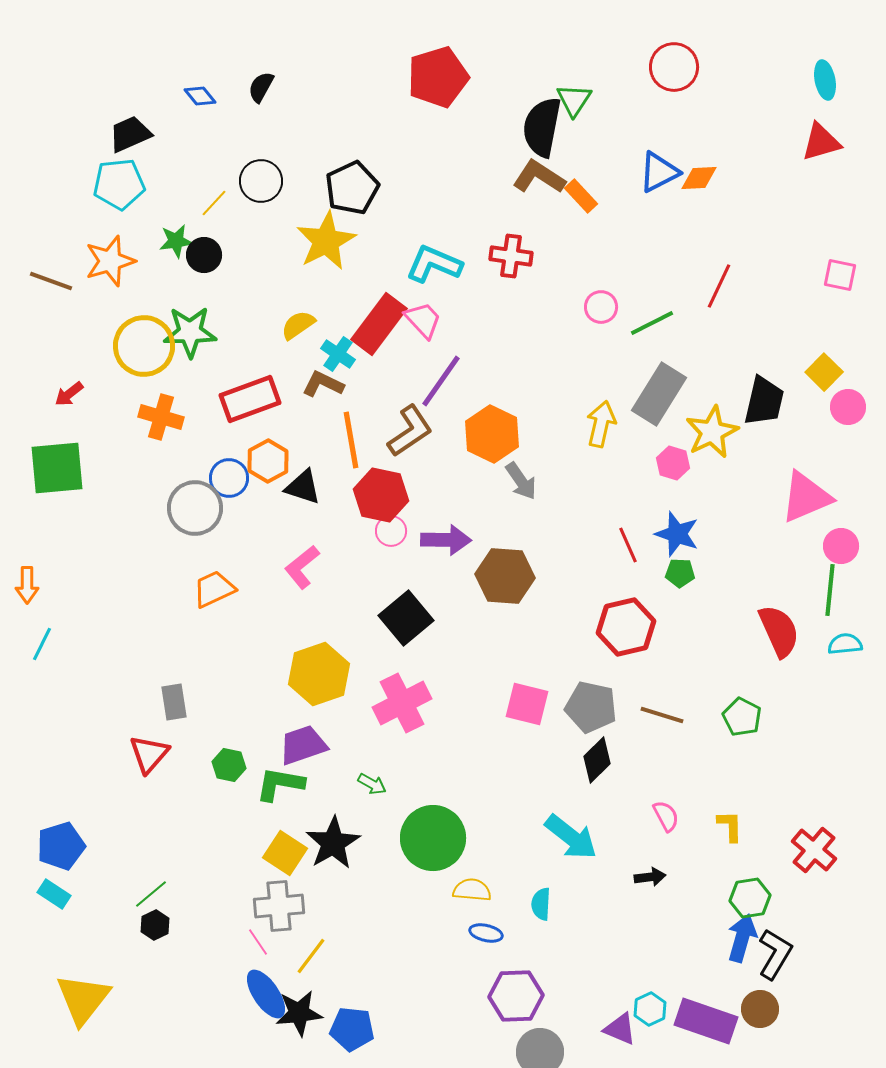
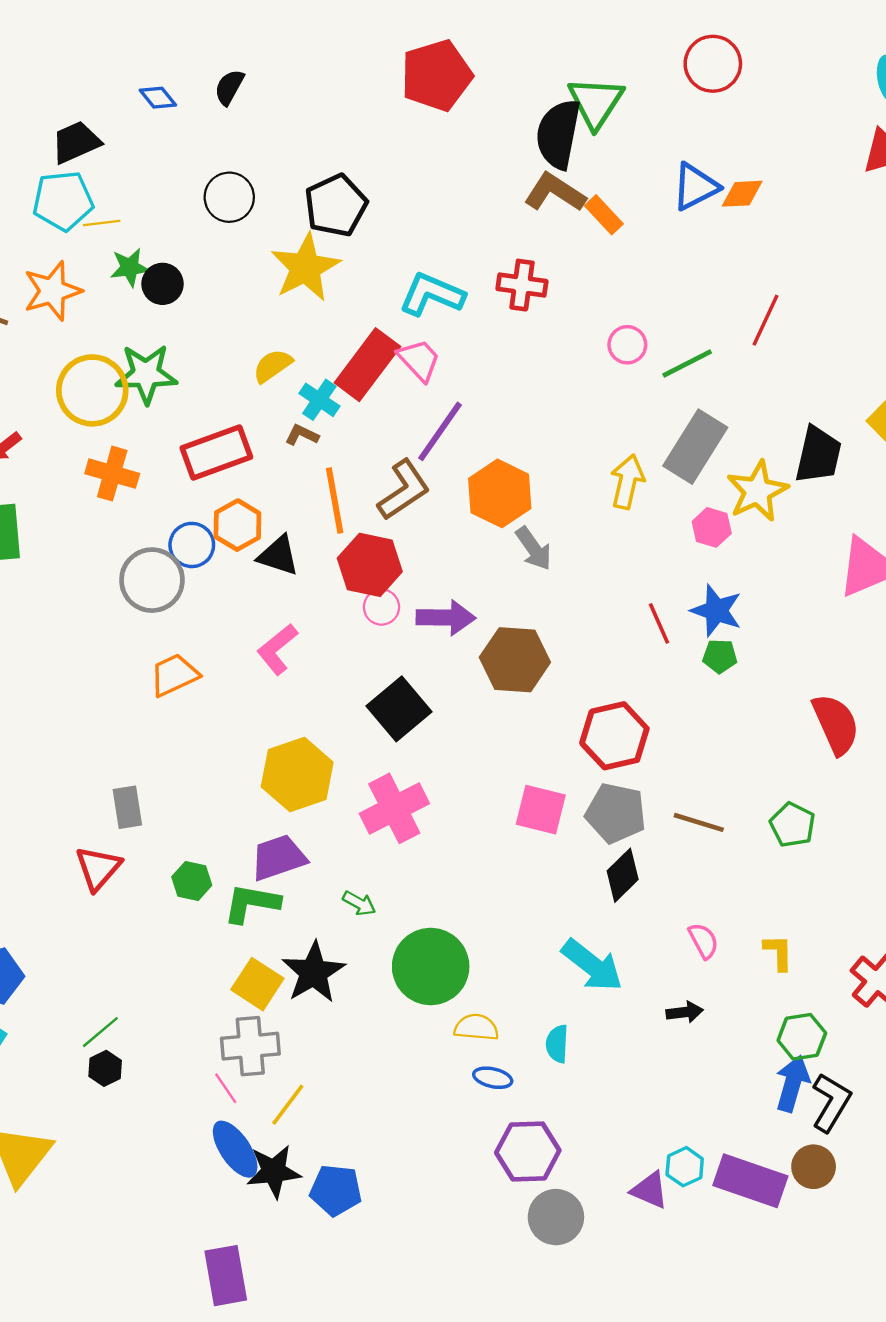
green triangle: (574, 100) -> (596, 102), size x1.4
yellow line: (214, 203) -> (102, 223), moved, turned 40
brown L-shape: (323, 384) -> (302, 435), size x0.7
red hexagon: (626, 627) -> (614, 736), moved

